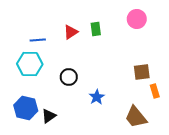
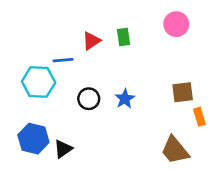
blue line: (38, 40) -> (63, 60), moved
blue star: (97, 97) -> (125, 99), moved

